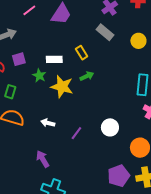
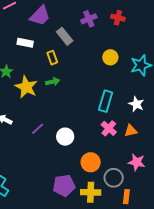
gray rectangle: (105, 32) -> (65, 36), moved
white rectangle: (54, 59) -> (25, 43), moved
purple line: (76, 133) -> (38, 129), moved

